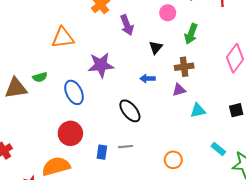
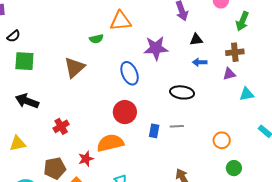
black triangle: (156, 47) -> (196, 40), moved, turned 40
green semicircle: (40, 77) -> (96, 39), moved
brown triangle: (16, 88) -> (75, 67), turned -35
black ellipse: (130, 111) -> (182, 92), turned -45

